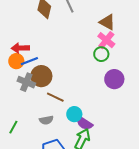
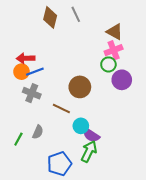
pink cross: (106, 40) -> (114, 50), turned 30
brown circle: (41, 76) -> (80, 87), moved
purple circle: (114, 79) -> (122, 80), moved
gray semicircle: (46, 120) -> (38, 132), moved, turned -56

